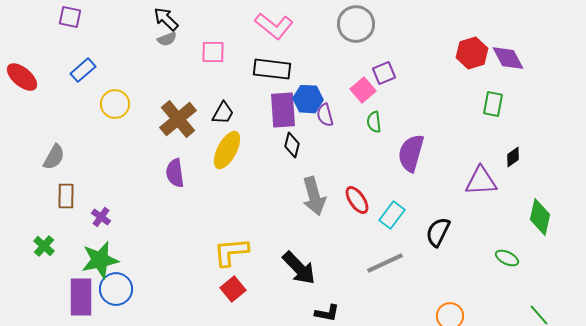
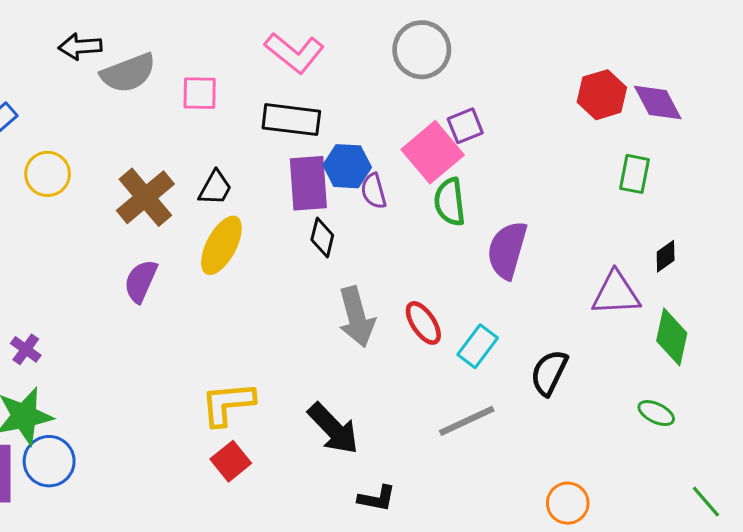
black arrow: (166, 19) -> (80, 47), moved, turned -48
gray semicircle: (167, 39) -> (128, 73), size x1.8
pink square: (363, 90) -> (433, 152), size x1.5
green semicircle: (374, 122) -> (450, 202), size x1.4
purple semicircle: (175, 173) -> (141, 281), turned 32
green diamond: (540, 217) -> (672, 337), moved

